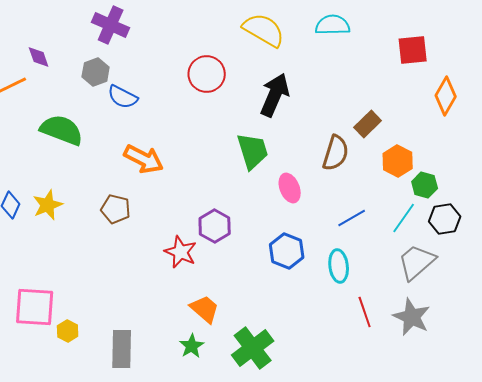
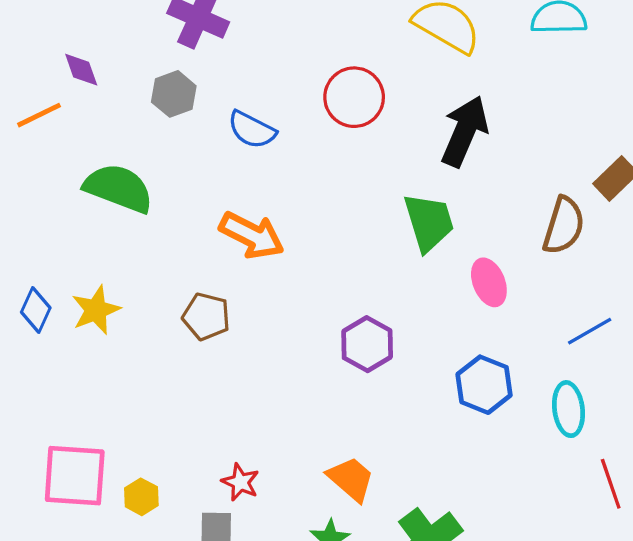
blue semicircle: (123, 97) -> (252, 130), moved
red star: (181, 252) -> (240, 482), moved, size x0.7
yellow hexagon: (68, 331) -> (141, 497), moved

